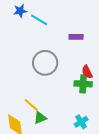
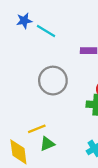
yellow line: (31, 105) -> (37, 129), turned -63

